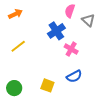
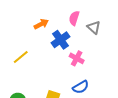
orange arrow: (15, 14) -> (41, 24), moved

